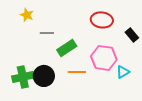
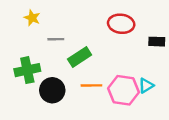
black rectangle: (132, 35) -> (157, 42), turned -48
pink hexagon: (104, 58) -> (123, 90), moved
green cross: (23, 77) -> (27, 70), moved

